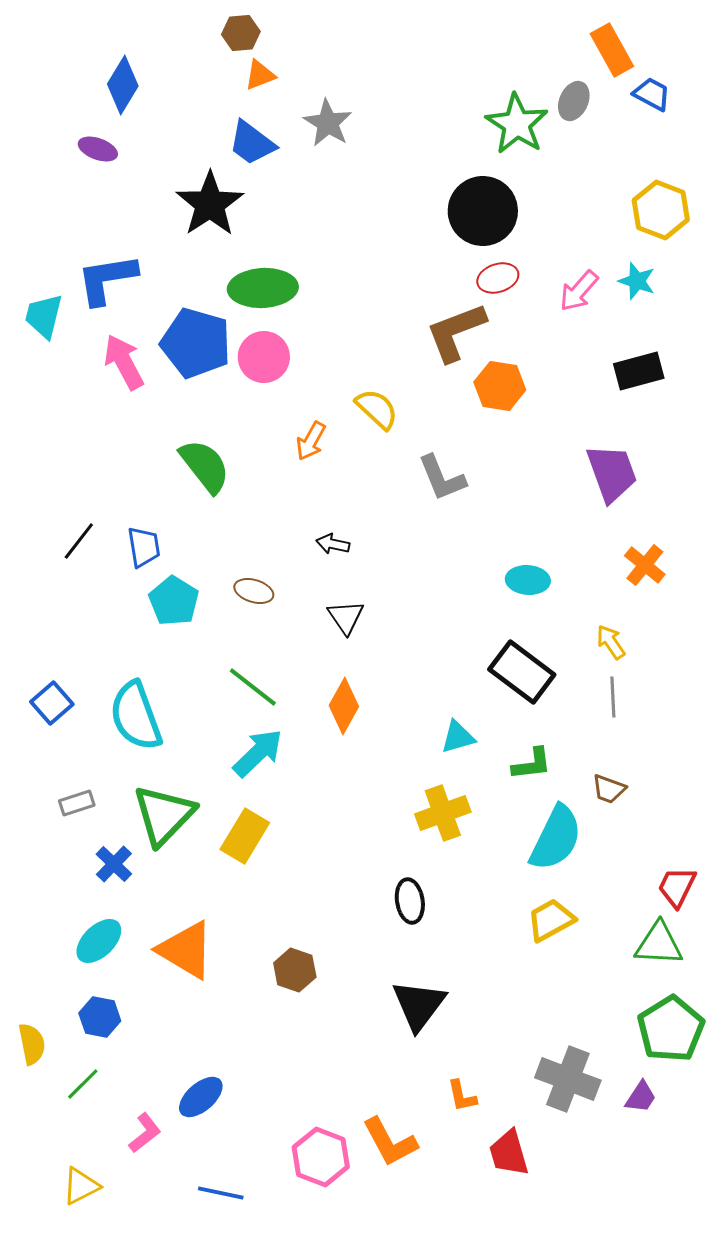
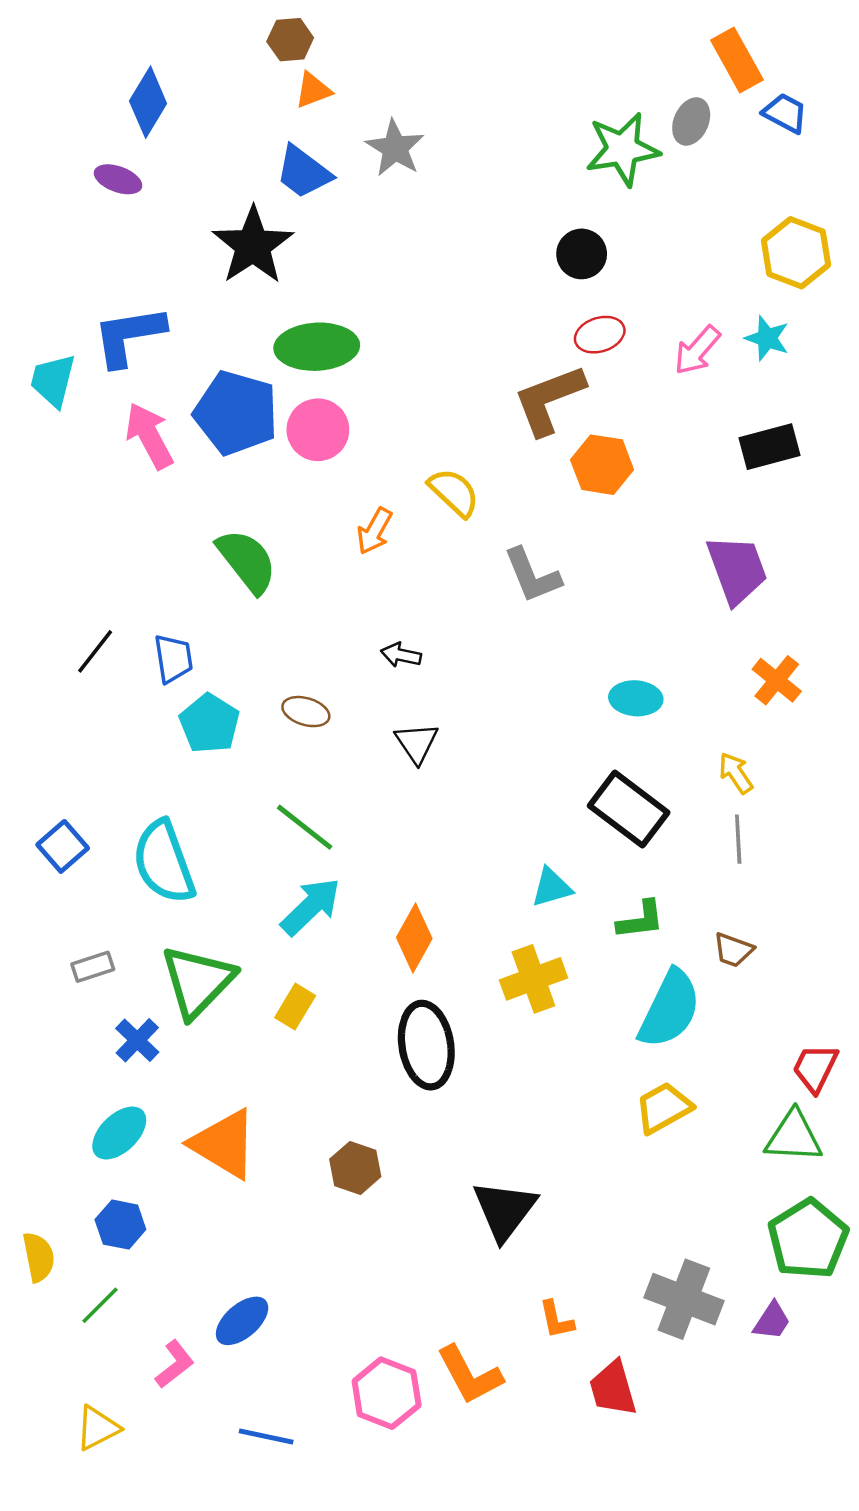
green star: (517, 124) -> (623, 149), turned 30
black circle: (483, 211) -> (582, 254), size x0.6
orange diamond: (344, 706) -> (414, 938), moved
yellow rectangle: (245, 836) -> (295, 1007), size x0.7
black ellipse: (410, 901) -> (426, 1045), moved, size x1.6

